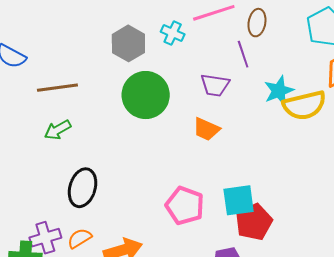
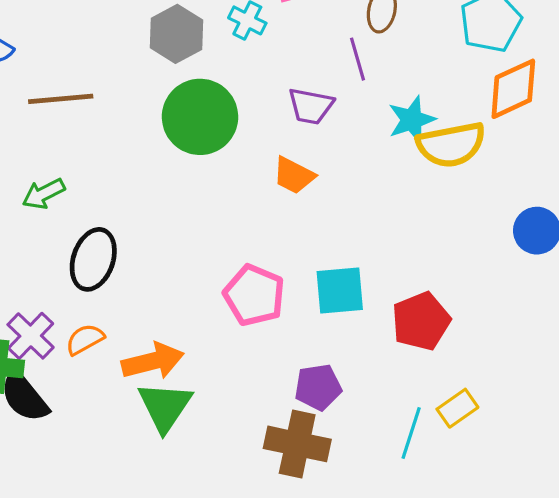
green arrow: (58, 130) -> (44, 194), moved
red pentagon: (254, 222) -> (421, 321), moved
purple cross: (45, 238) -> (31, 336), turned -32

